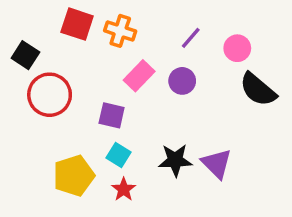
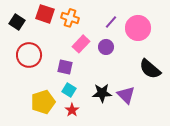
pink circle: (237, 48) -> (138, 28), size x1.6
black square: (25, 55) -> (17, 22), moved
black semicircle: (258, 90) -> (150, 69), moved

